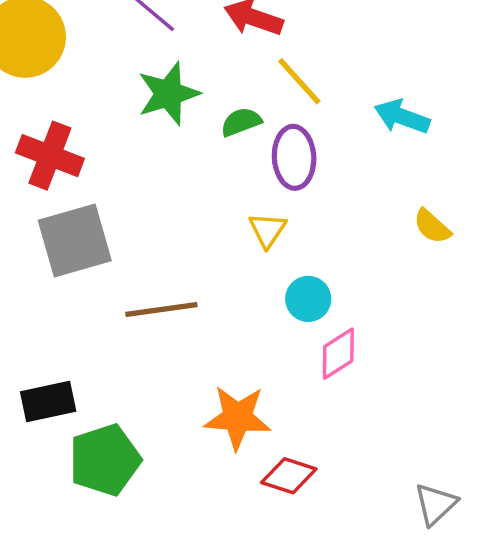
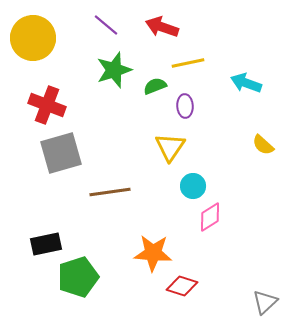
yellow line: (299, 81) -> (188, 63), turned -60
purple ellipse: (294, 157) -> (185, 106), size x0.7
yellow triangle: (268, 230) -> (170, 147), size x1.4

